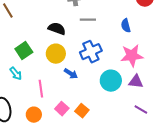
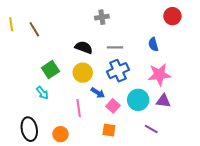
gray line: (88, 20) -> (115, 47), moved
pink line: (41, 89) -> (79, 108), moved
pink square: (62, 109) -> (113, 106), moved
purple line: (141, 110) -> (151, 129), moved
orange square: (82, 111) -> (109, 130), turned -32

